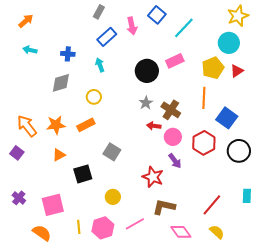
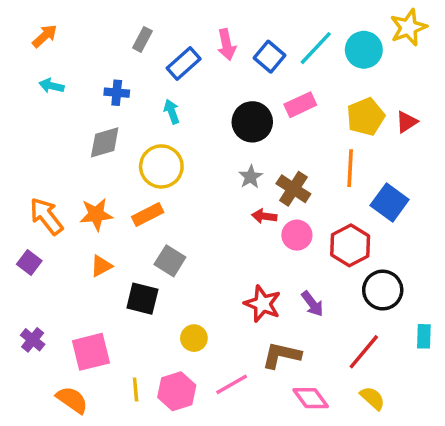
gray rectangle: (99, 12) -> (142, 39), moved
blue square: (157, 15) -> (269, 57), moved
cyan circle: (229, 43) -> (364, 50), moved
yellow circle: (94, 97) -> (161, 166), size x1.6
black circle: (239, 151) -> (383, 290), moved
gray square: (112, 152) -> (170, 261), moved
purple arrow: (175, 161) -> (312, 304), moved
black square: (83, 174) -> (142, 299), turned 30

